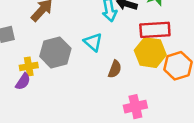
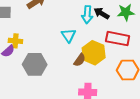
gray hexagon: (55, 52) -> (35, 64), moved
yellow hexagon: (150, 53) -> (94, 53), moved

